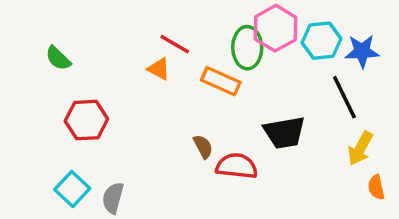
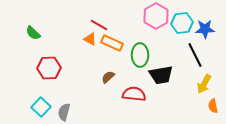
green ellipse: (247, 48) -> (140, 55), moved
orange rectangle: (221, 81) -> (112, 43), moved
brown semicircle: (203, 147) -> (108, 77), moved, turned -104

